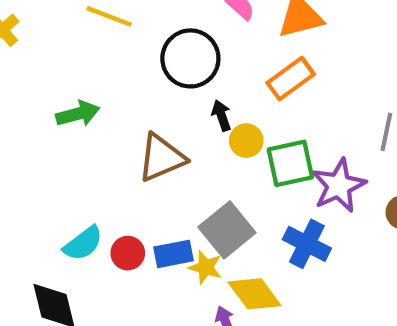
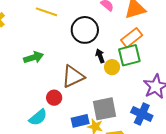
green square: (290, 163) -> (129, 55), moved
gray square: (227, 230) -> (105, 109), turned 30
red circle: (128, 253) -> (54, 98), moved

